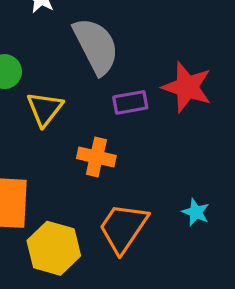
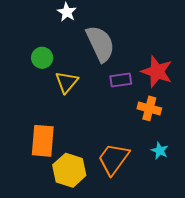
orange cross: (96, 157) -> (149, 108), moved

